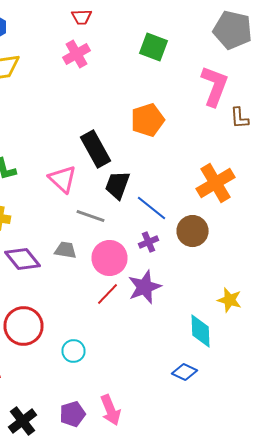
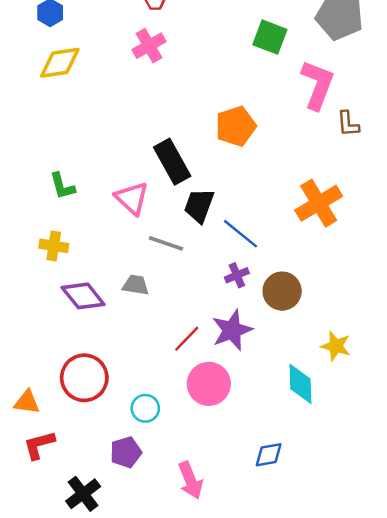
green square: (154, 47) -> (270, 37), moved
brown circle: (192, 231) -> (282, 291), moved
pink circle: (110, 258) -> (209, 384), moved
blue diamond: (184, 372) -> (269, 455), moved, turned -35
purple pentagon: (72, 414) -> (126, 452), moved

